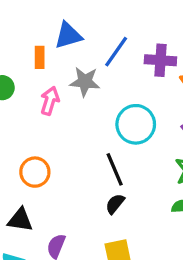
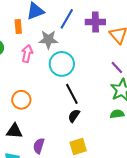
cyan circle: (136, 124) -> (62, 64), moved

